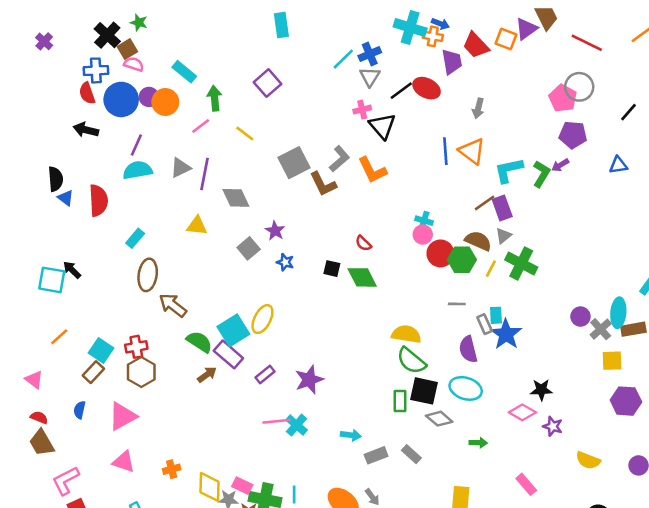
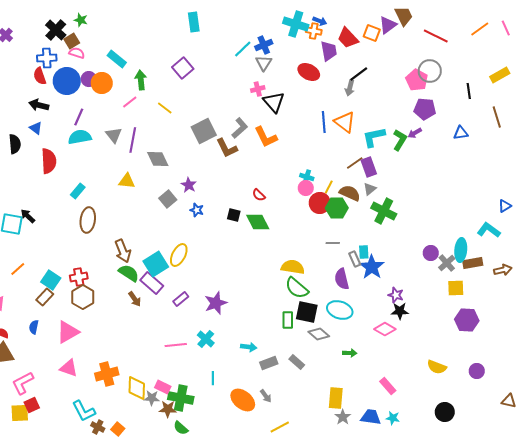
black line: (401, 91) -> (359, 74), moved
black line: (628, 112) -> (469, 91), turned -49
gray triangle: (180, 168) -> (114, 135), turned -42
blue triangle: (66, 198) -> (36, 128), moved
yellow line: (491, 269) -> (329, 187), moved
brown arrow: (173, 305) -> (123, 251), moved, turned -150
brown arrow: (207, 375) -> (135, 299), turned 91
pink line: (276, 421) -> (176, 345), moved
purple star: (553, 426) -> (396, 295), moved
orange cross: (172, 469) -> (107, 374), size x1.6
cyan line: (294, 494) -> (213, 378), moved

